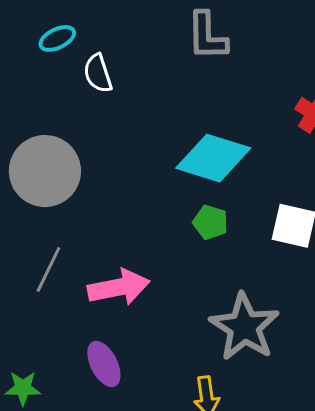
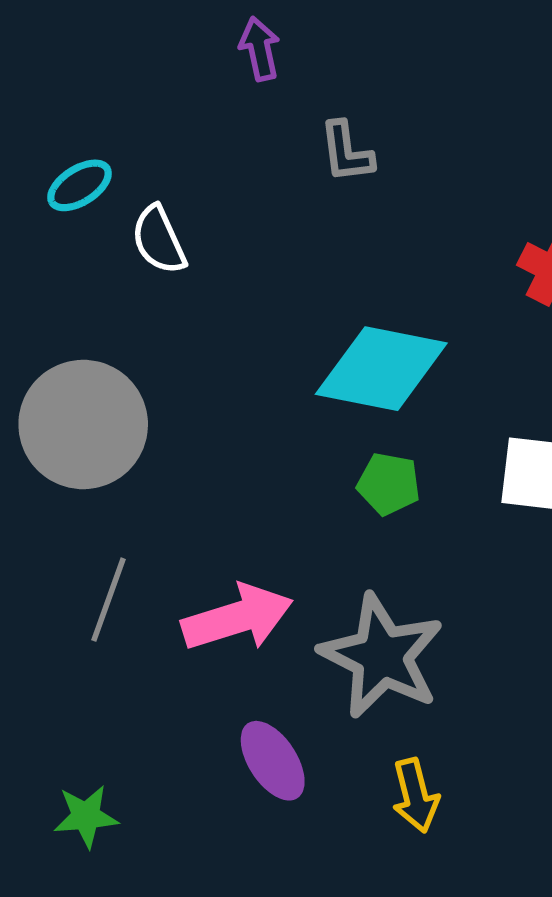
gray L-shape: (207, 36) -> (346, 152), size x0.7
gray star: (244, 327) -> (382, 656), moved
purple ellipse: (104, 364) -> (273, 761), moved

